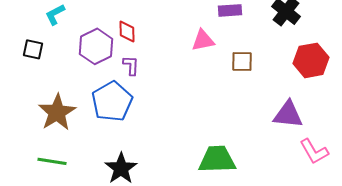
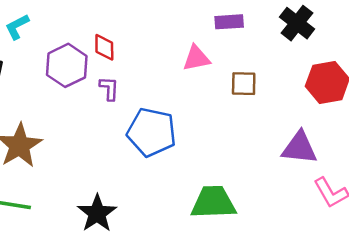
blue pentagon: (112, 101) -> (152, 132), moved, turned -30

